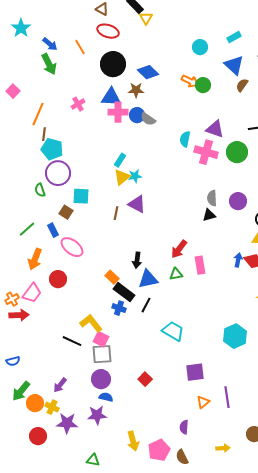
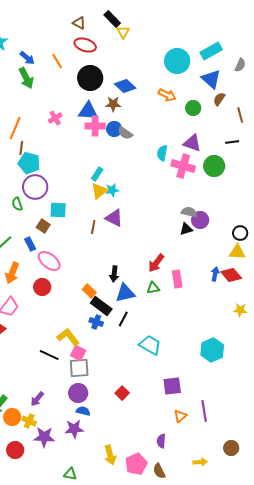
cyan rectangle: (234, 37) -> (211, 51), size x1.5
cyan circle: (200, 47) -> (177, 61), size x1.6
green circle: (203, 85) -> (193, 108), moved
gray semicircle: (212, 198) -> (189, 212), turned 105
purple circle: (238, 201) -> (200, 220), moved
red circle: (58, 279) -> (42, 287), moved

